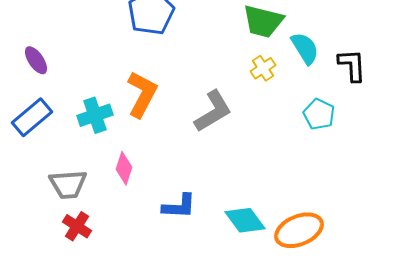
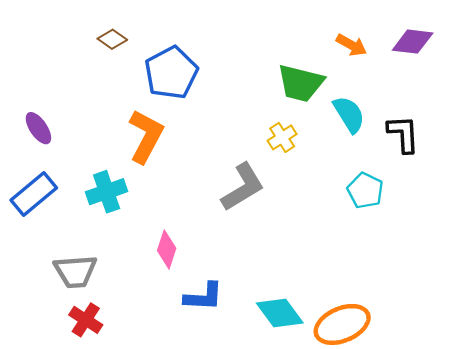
yellow cross: (263, 68) -> (282, 137), moved
orange L-shape: (142, 94) -> (146, 136), moved
pink diamond: (124, 168) -> (167, 249), moved

